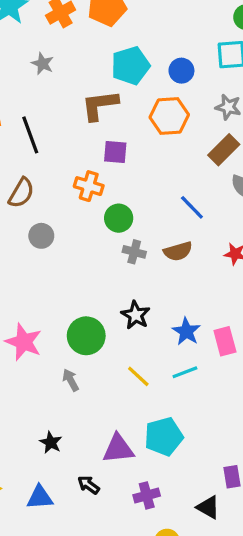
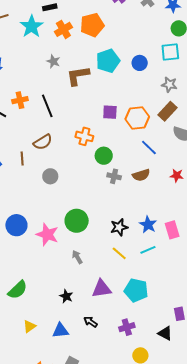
brown L-shape: (100, 105) -> (78, 76), moved
orange hexagon: (169, 116) -> (137, 118), moved
purple square: (115, 152) -> (110, 112), moved
brown semicircle: (21, 193) -> (43, 142), turned 30
gray circle: (41, 236) -> (50, 176), moved
black star: (136, 315) -> (119, 227), moved, turned 30
green circle: (86, 336) -> (77, 221), moved
cyan pentagon: (164, 437) -> (136, 290), turned 30
purple triangle: (118, 449) -> (101, 289), moved

